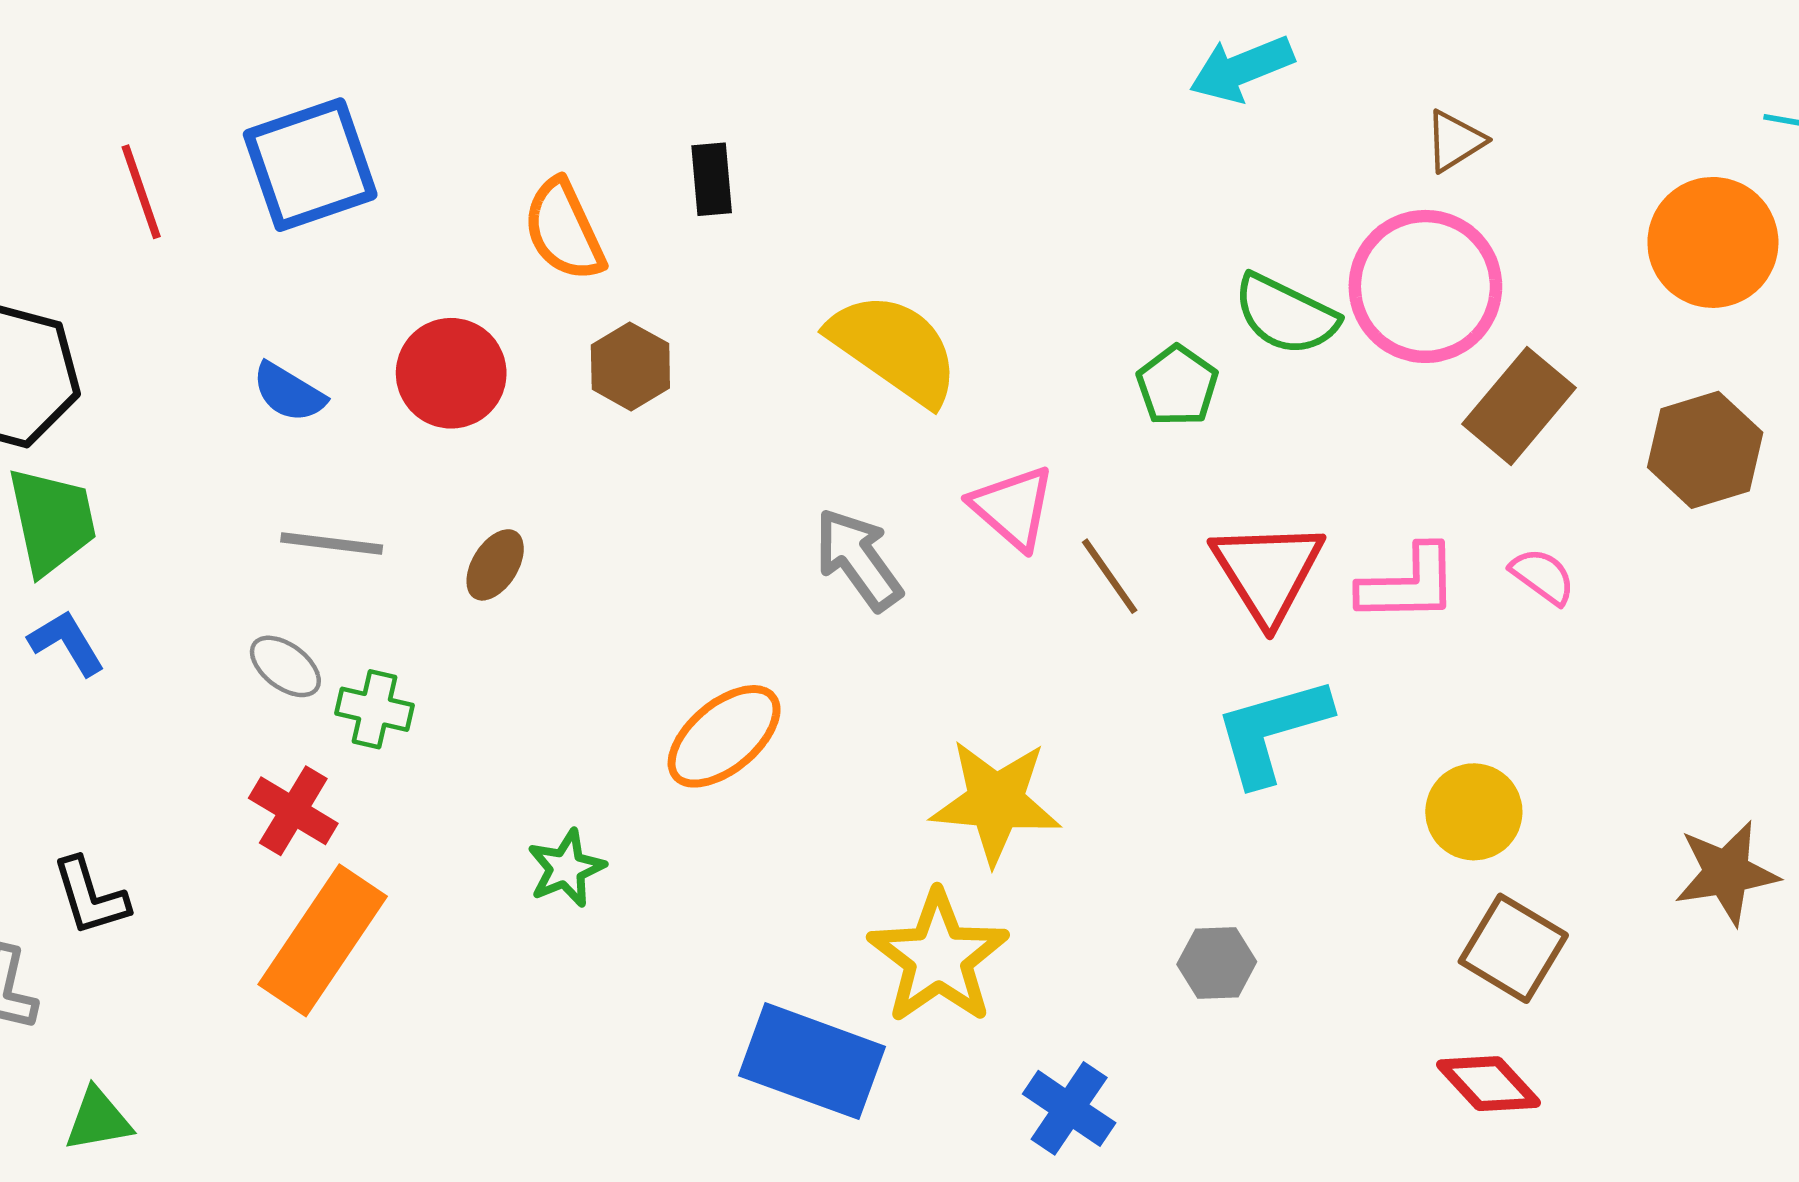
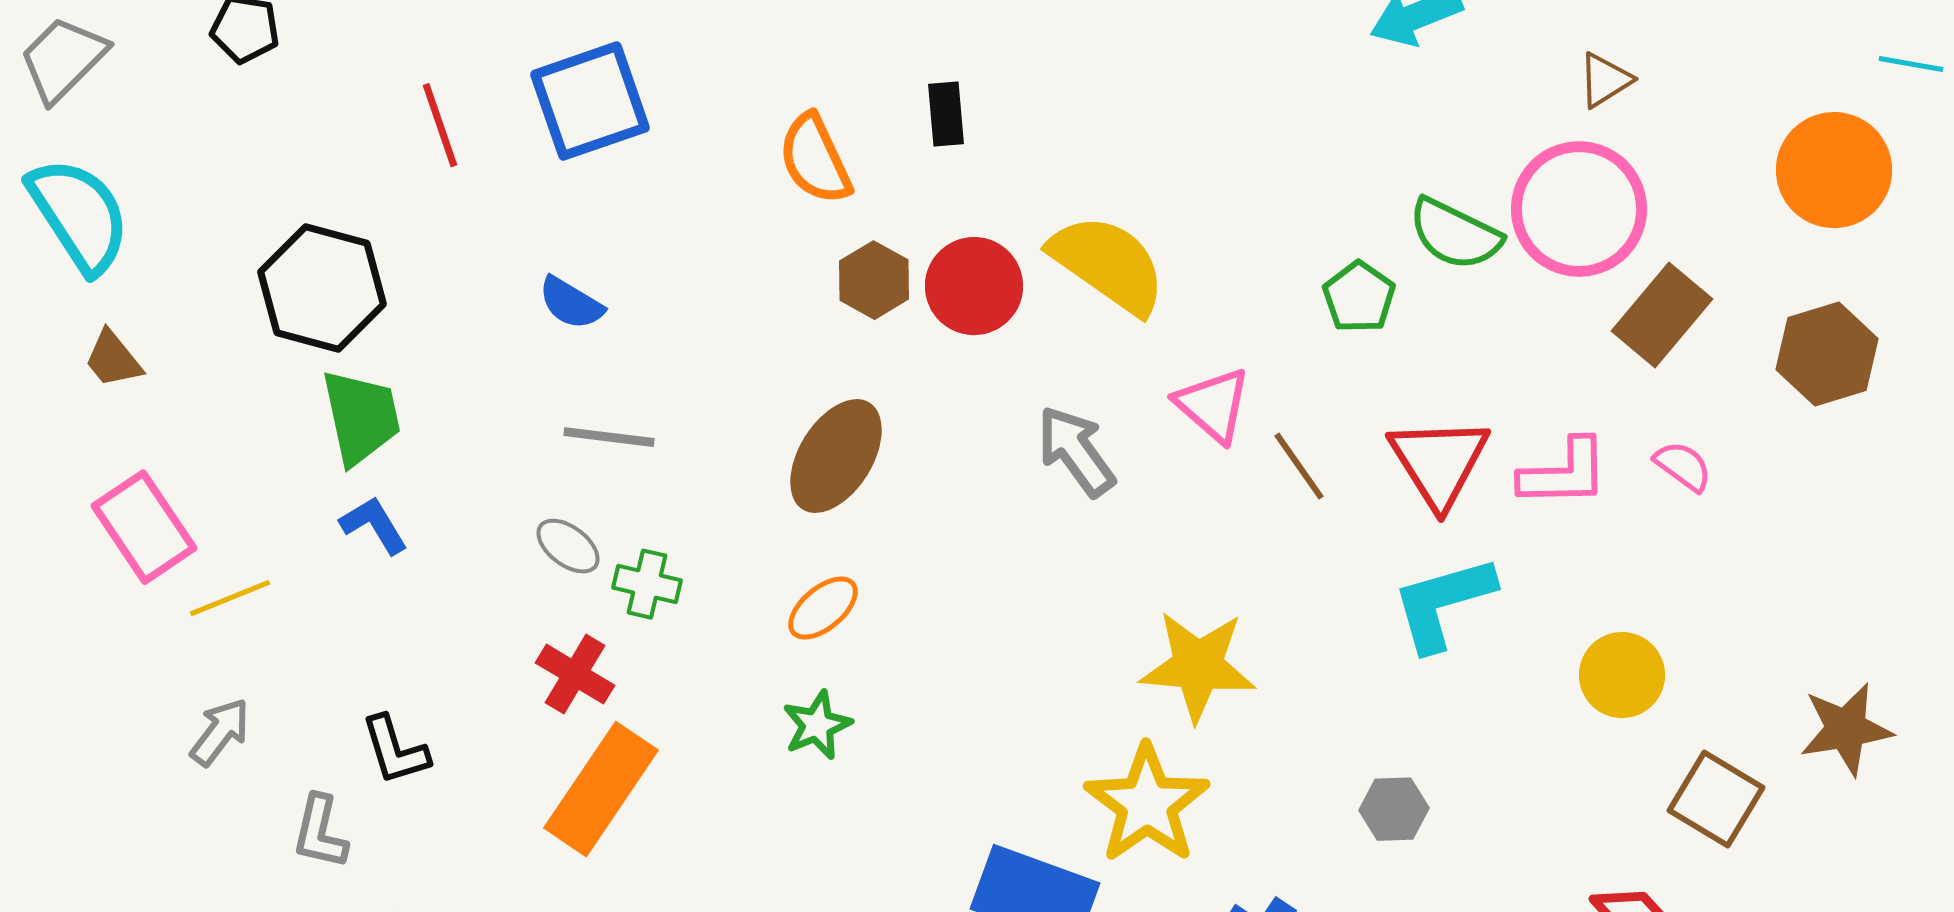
red circle: (451, 373) -> (974, 286), moved
brown ellipse: (495, 565) -> (836, 456), moved, size x1.8
orange ellipse: (724, 736) -> (823, 608), moved, size x0.7
brown square: (1513, 948) -> (1716, 799), moved

